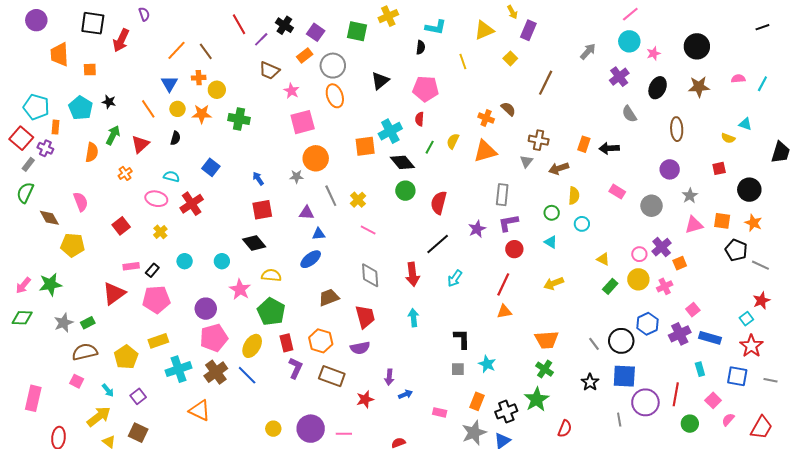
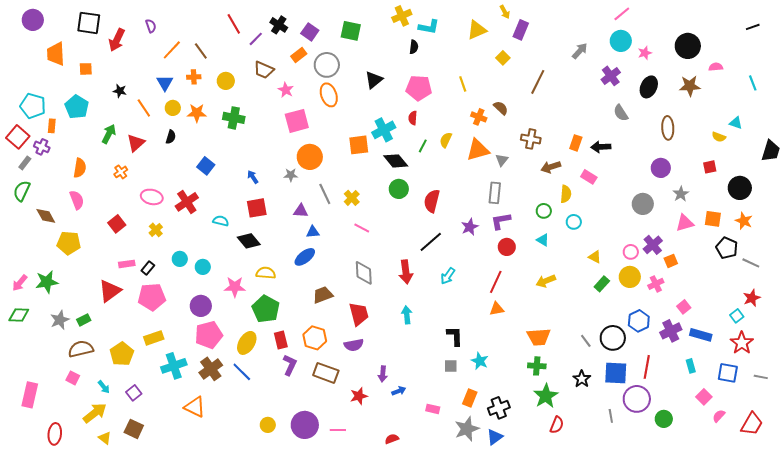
purple semicircle: (144, 14) -> (151, 26), moved
yellow cross: (388, 16) -> (402, 16), moved
yellow line: (463, 62) -> (463, 84), moved
pink semicircle: (738, 79) -> (716, 67), moved
cyan line: (762, 84) -> (753, 83), turned -49
yellow circle: (217, 90) -> (226, 81), moved
black star: (109, 102) -> (120, 91), moved
orange semicircle: (92, 152) -> (80, 168), moved
gray triangle: (526, 161) -> (502, 160), moved
cyan semicircle: (171, 176) -> (221, 221), moved
pink rectangle: (617, 192) -> (589, 177), moved
cyan circle: (222, 261) -> (203, 267), moved
pink star: (240, 289) -> (235, 287), turned -30
green cross: (545, 369) -> (537, 366), turned -30
red line: (676, 394) -> (647, 367), moved
green star: (537, 399) -> (546, 396), moved
green circle: (690, 424) -> (664, 419), moved

